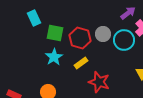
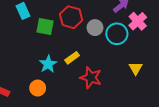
red hexagon: (80, 38) -> (71, 17), moved
cyan star: (54, 57) -> (48, 64), moved

